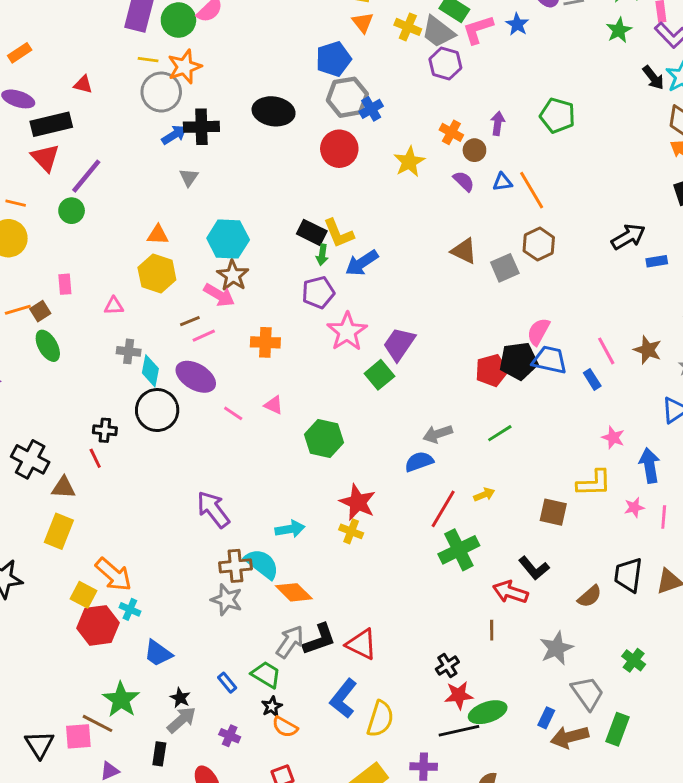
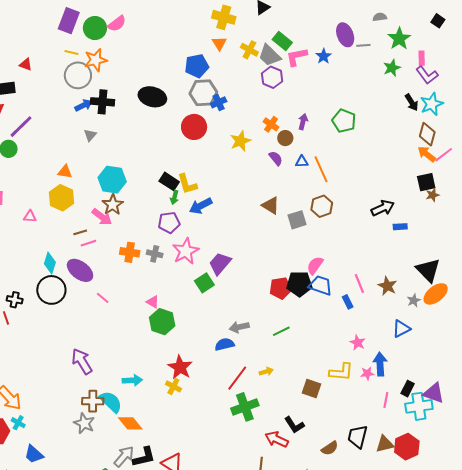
gray cross: (129, 351) -> (155, 254), moved
pink triangle: (274, 405) -> (153, 302), moved
pink star: (634, 507) -> (367, 373), moved

